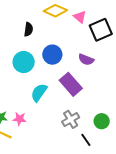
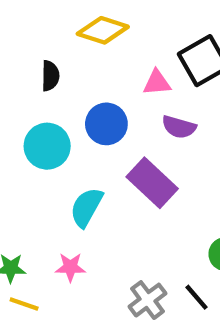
pink triangle: (80, 17) -> (157, 83), moved, turned -40
pink star: (20, 119) -> (70, 267), moved
gray cross: (71, 119) -> (148, 300), moved

